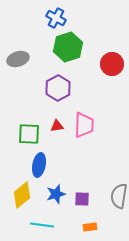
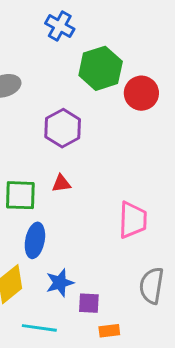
green hexagon: (68, 47) -> (101, 68), moved
pink trapezoid: (84, 125) -> (133, 220), moved
purple square: (82, 199) -> (89, 303), moved

